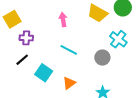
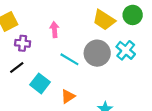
pink arrow: (63, 20) -> (54, 30), moved
gray circle: (102, 58) -> (97, 53), moved, size x1.5

